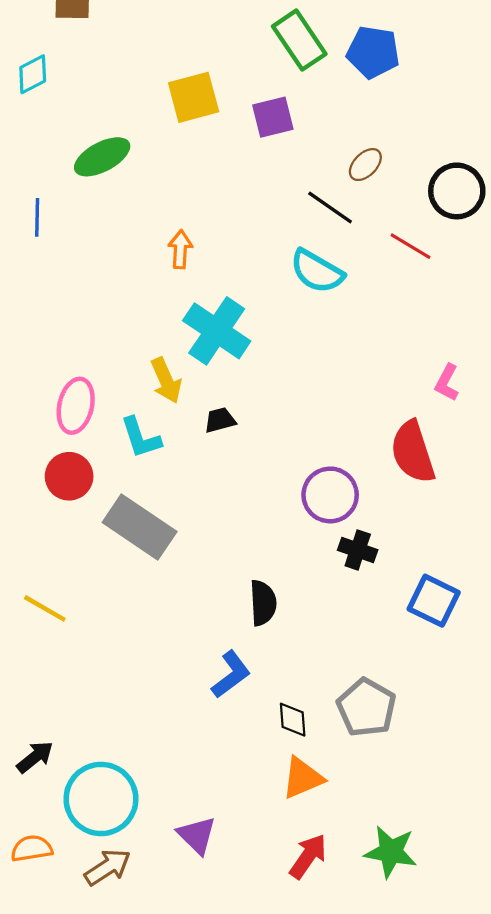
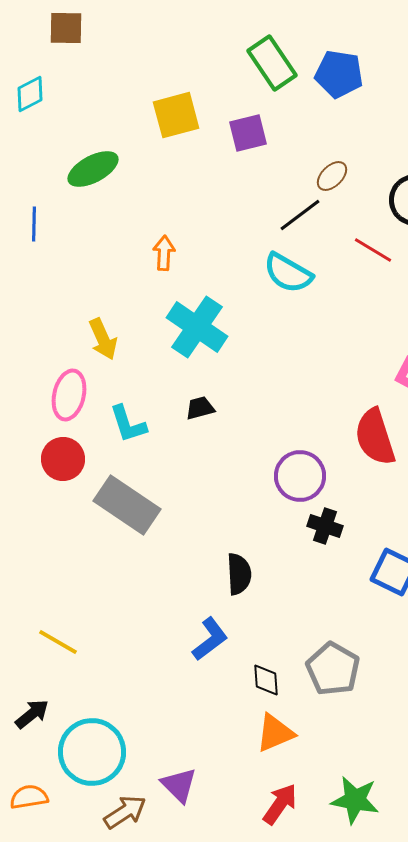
black line: (330, 207) -> (300, 215), turned -72
yellow arrow: (166, 380) -> (103, 339), moved
yellow line: (45, 608) -> (58, 642), moved
brown arrow: (108, 867) -> (125, 812), moved

